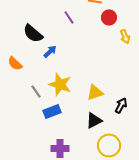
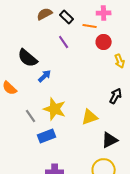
black arrow: (121, 105) -> (116, 96), moved
black triangle: (94, 120) -> (110, 140), moved

